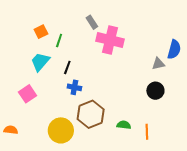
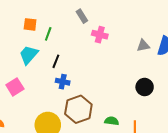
orange square: (41, 32) -> (30, 24), turned 32
pink cross: (110, 40) -> (100, 35), size x0.6
gray triangle: (158, 64) -> (143, 45), moved

